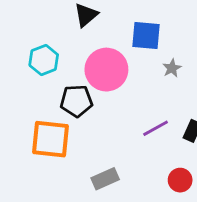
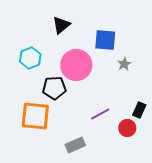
purple line: (156, 128) -> (100, 114), moved
red circle: (180, 180) -> (127, 128), moved

